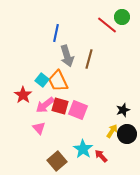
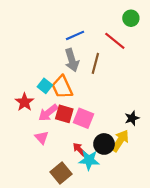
red line: (107, 25) -> (115, 41), moved
blue line: (56, 33) -> (75, 35), moved, turned 54
yellow arrow: (112, 131) -> (120, 141), size x1.5
black circle: (127, 134) -> (104, 144), moved
cyan star: (83, 149) -> (89, 160), turned -30
red arrow: (101, 156) -> (79, 149), moved

